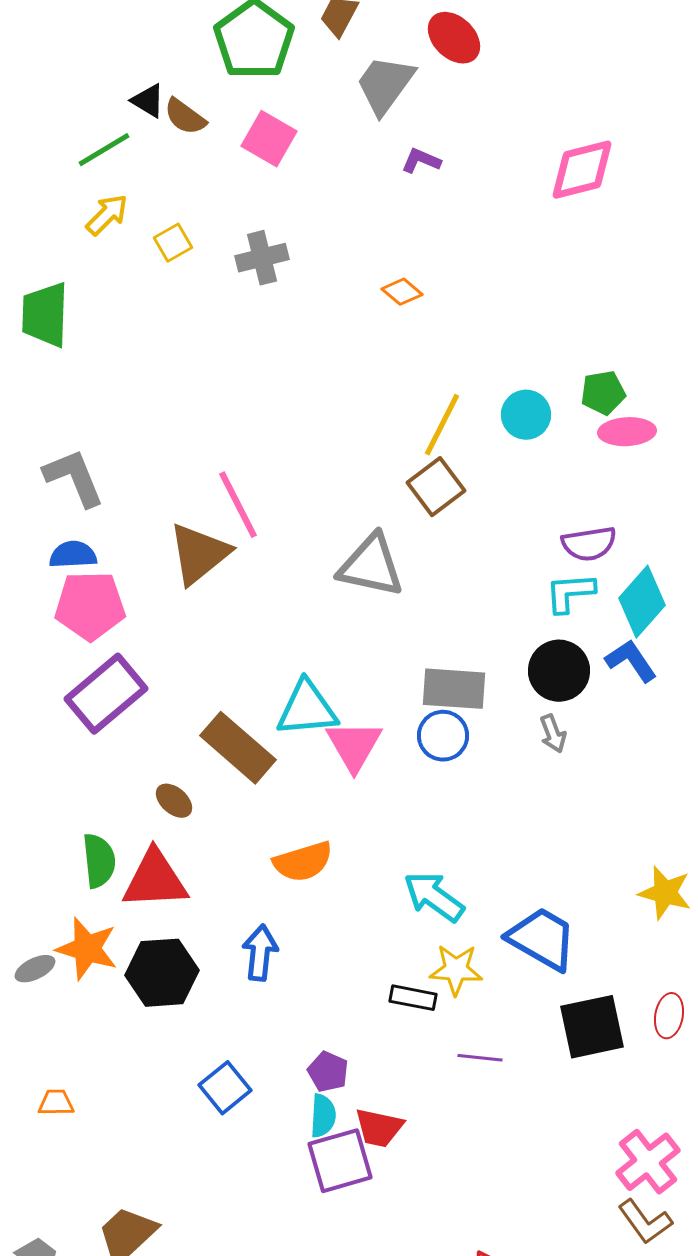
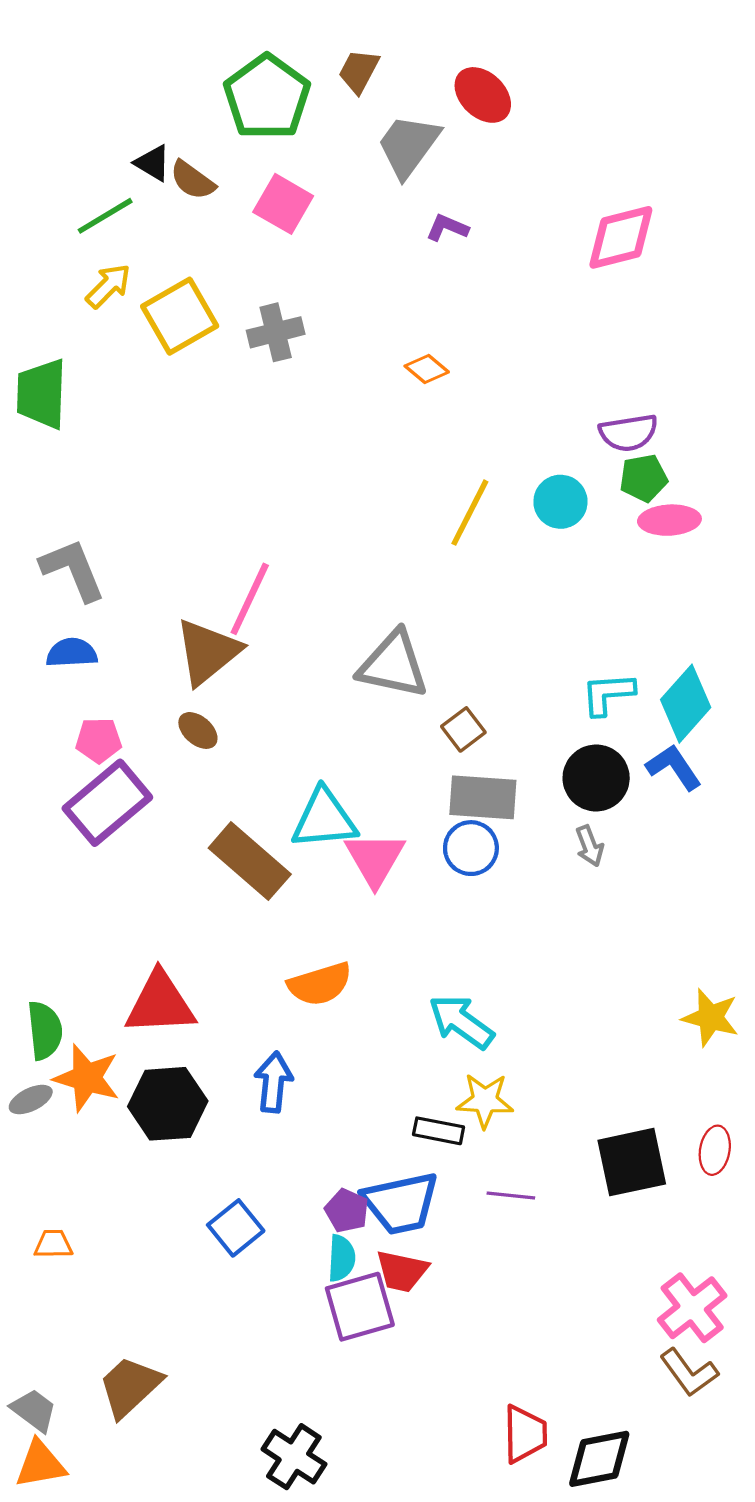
yellow square: (173, 243) -> (180, 316), size x1.8
brown square: (436, 487) -> (463, 729), moved, size x0.7
pink line: (238, 505) -> (250, 599), turned 52
purple semicircle: (589, 544) -> (628, 433), moved
pink pentagon: (90, 606) -> (99, 740), moved, size x0.6
brown ellipse: (174, 801) -> (198, 730), moved
green semicircle: (99, 861) -> (45, 1030), moved
blue trapezoid: (542, 939) -> (401, 1203), moved, turned 138

